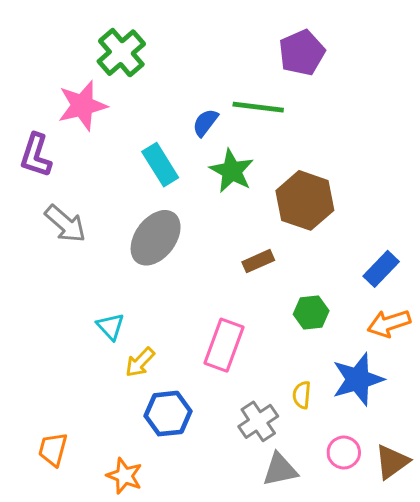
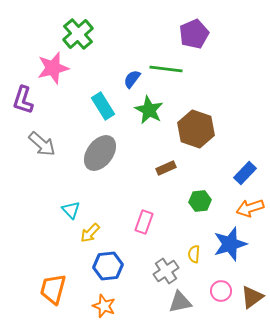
pink rectangle: (224, 345) -> (144, 222), size x0.7
orange trapezoid: (53, 449) -> (53, 289), moved, size x1.4
orange star: (124, 476) -> (104, 306), moved

